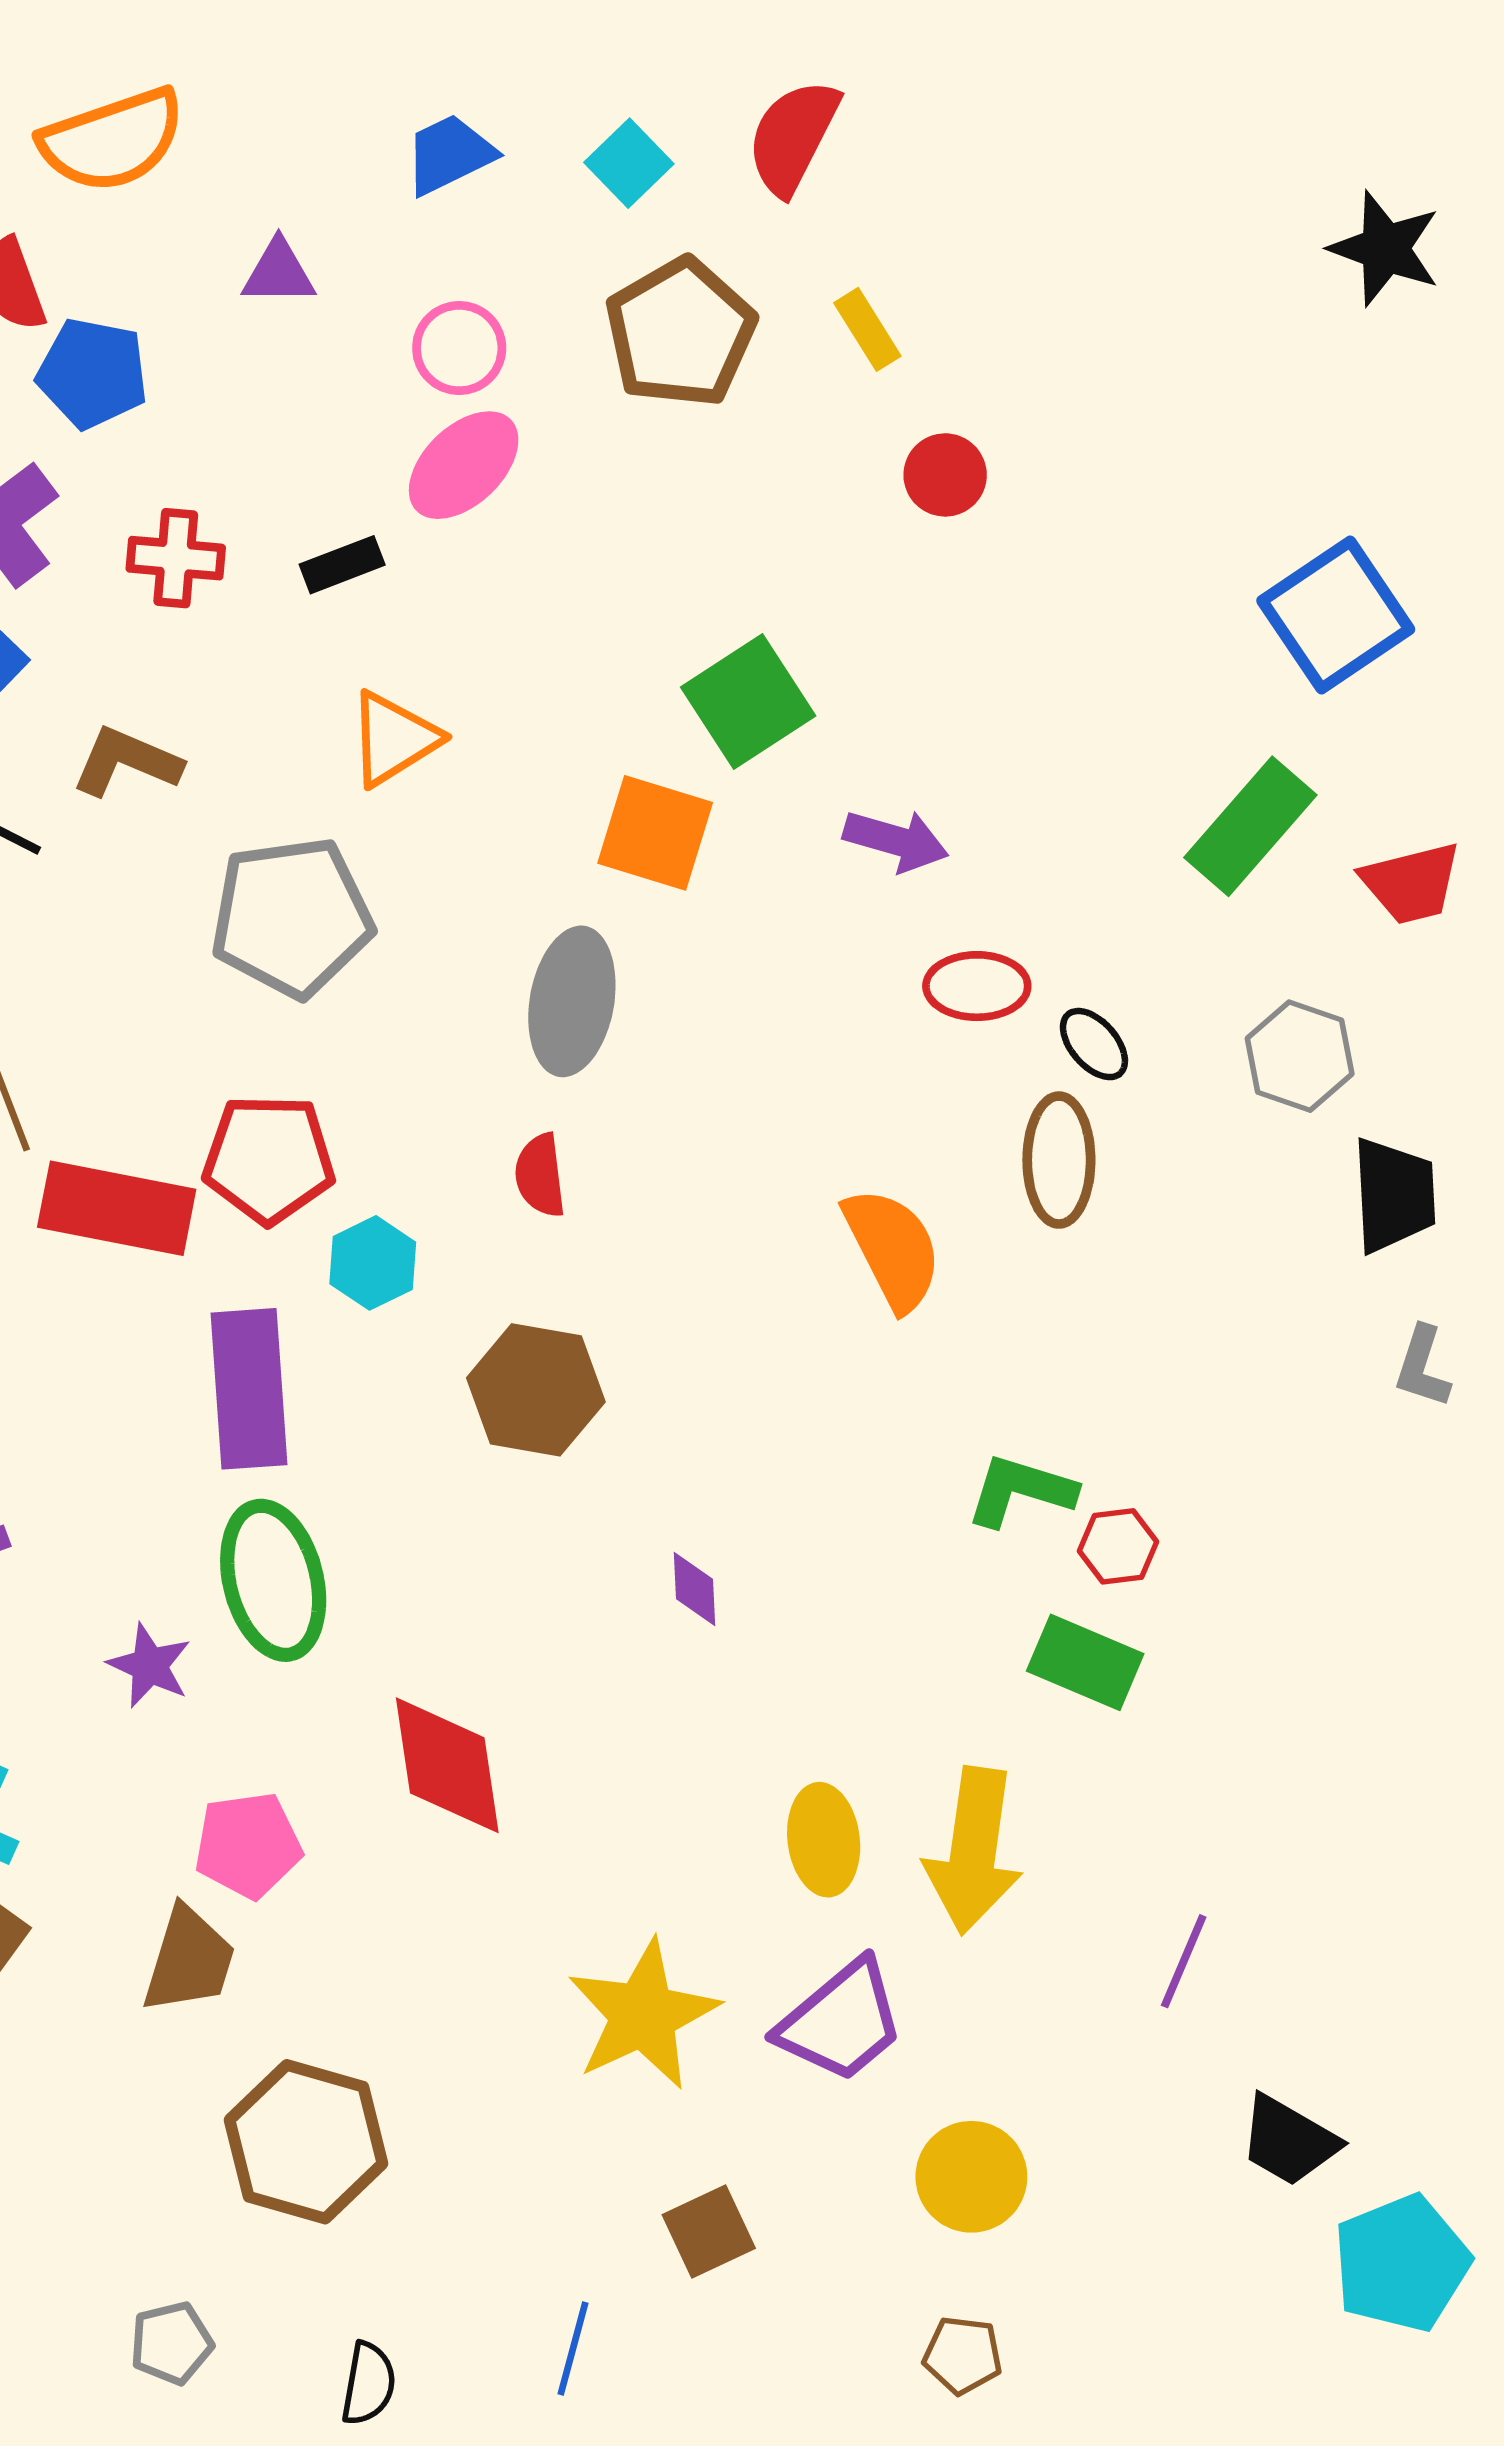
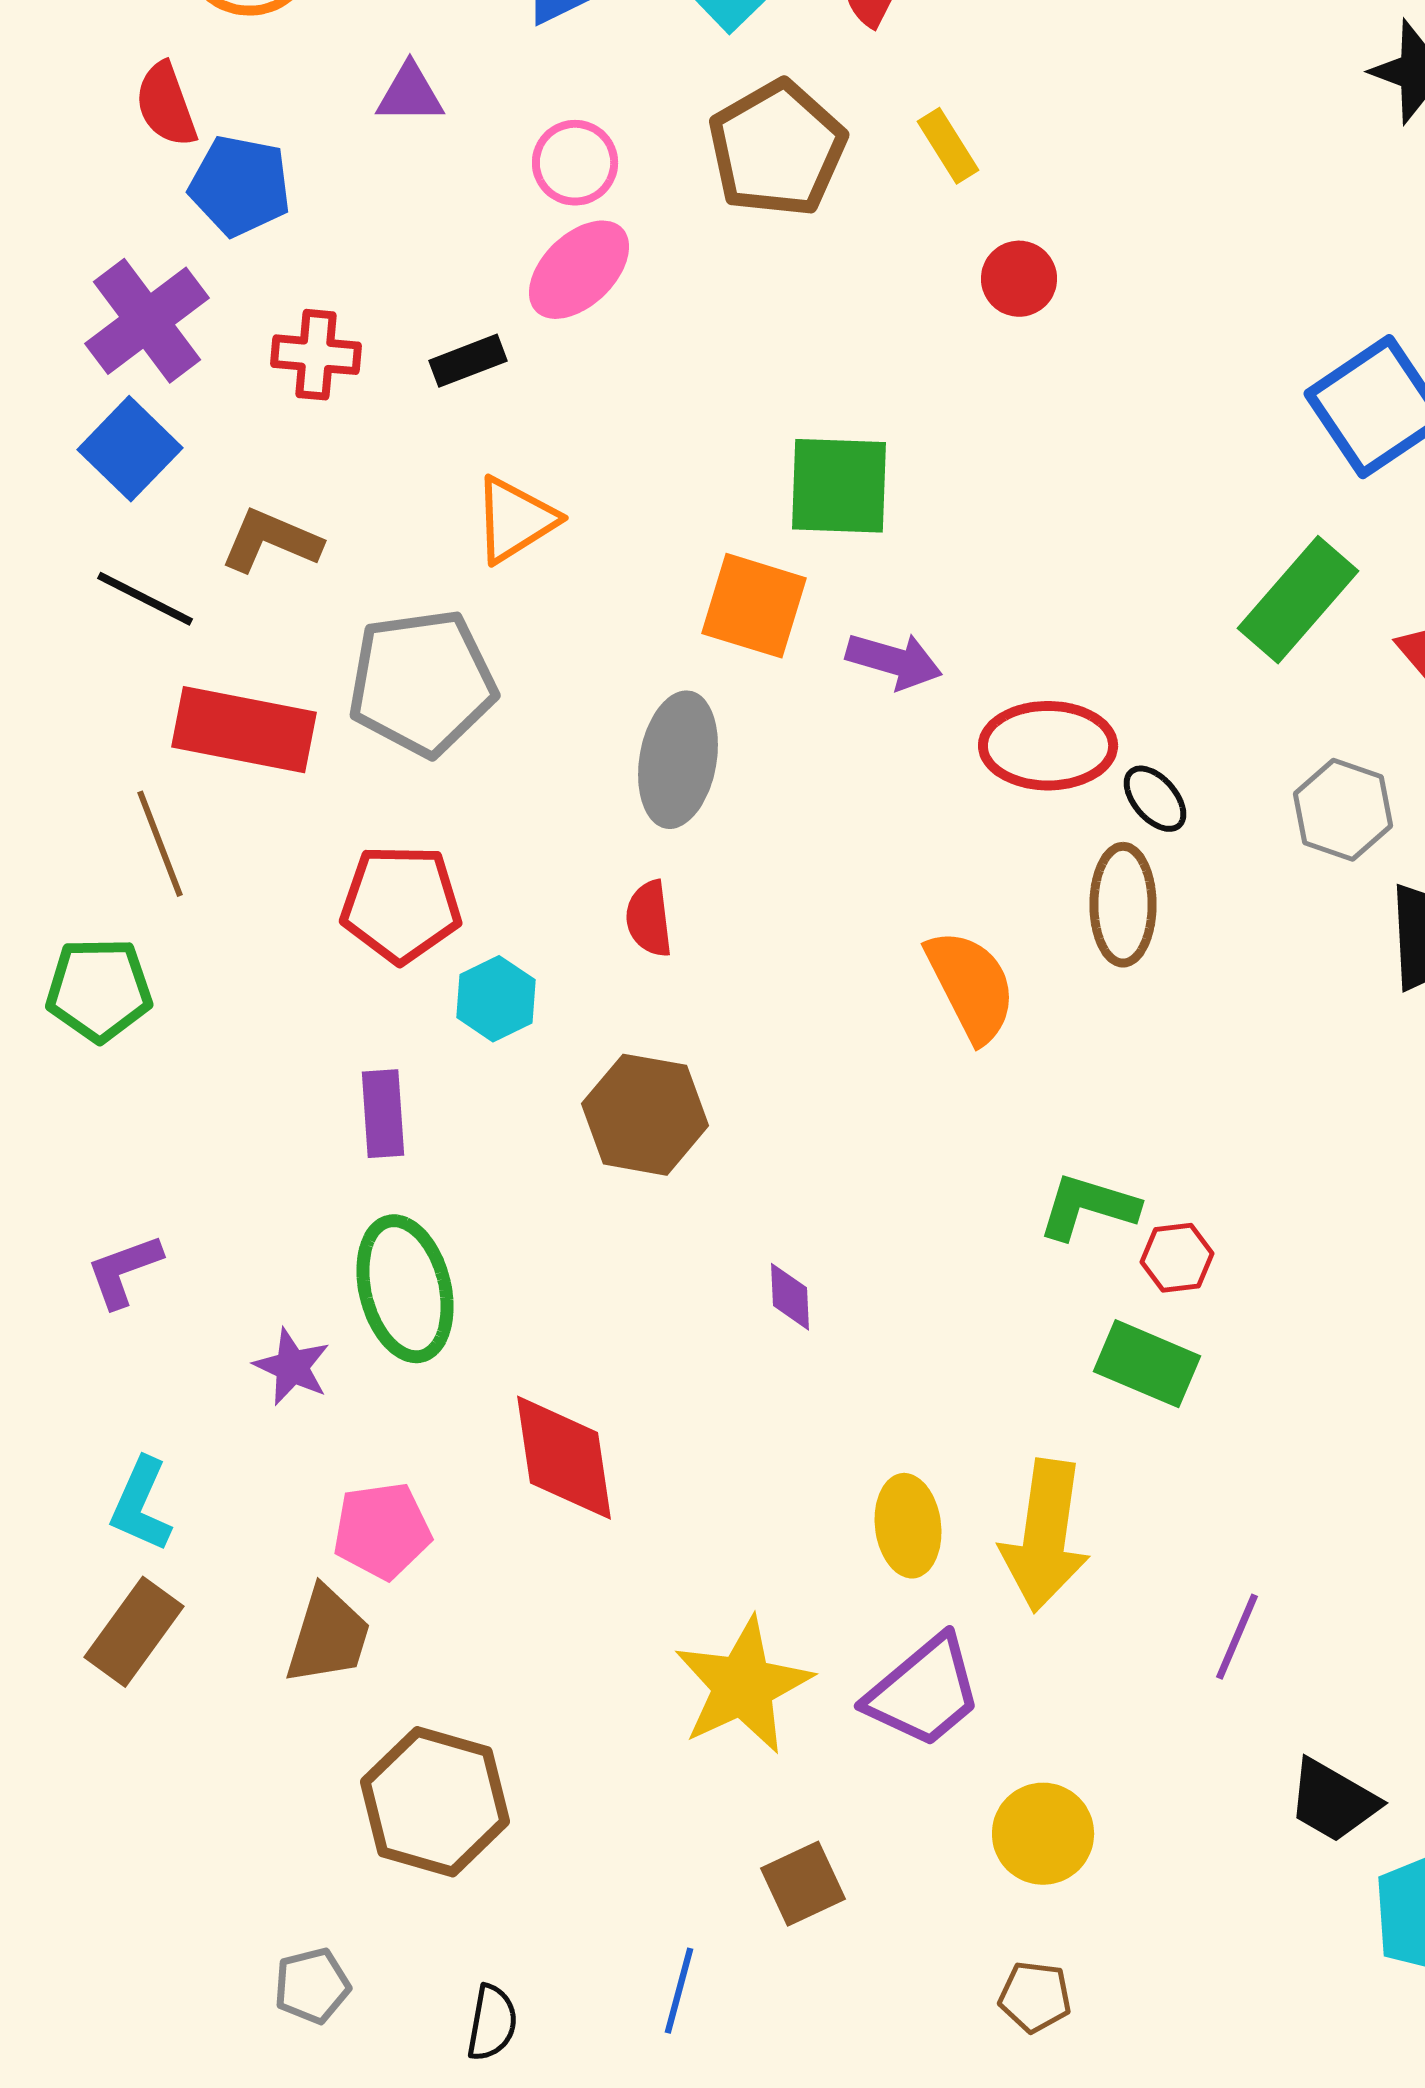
green square: (748, 702) -> (839, 486), turned 35
purple arrow: (896, 840) -> (894, 661), moved
red ellipse: (977, 986) -> (1048, 746), size x1.4
red rectangle: (117, 1208) -> (244, 730), moved
purple rectangle: (249, 1389) -> (383, 1114), size x0.6

